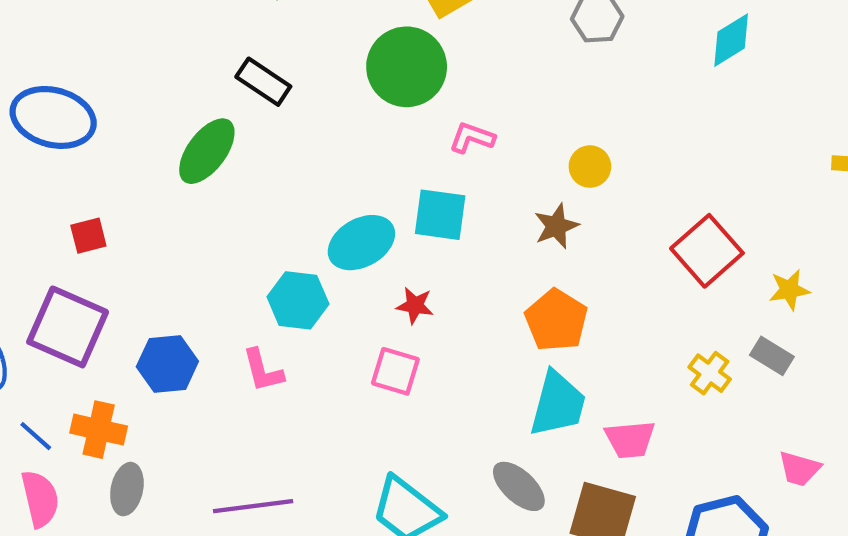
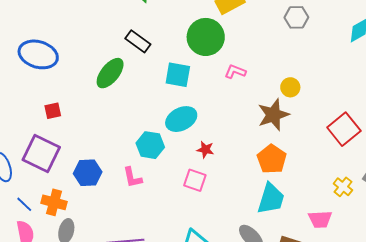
cyan square: (440, 215) -> (178, 75), moved
brown star: (556, 226) -> (273, 115), size x1.5
pink trapezoid: (630, 439) -> (320, 219), moved

